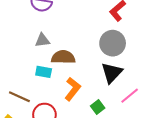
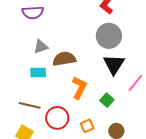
cyan rectangle: (44, 72) -> (38, 73), moved

